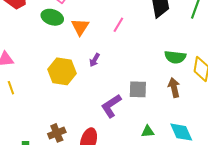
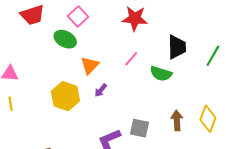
orange triangle: (80, 27) -> (90, 65), moved
green semicircle: (175, 57) -> (161, 74), moved
brown arrow: (174, 88) -> (177, 120), moved

